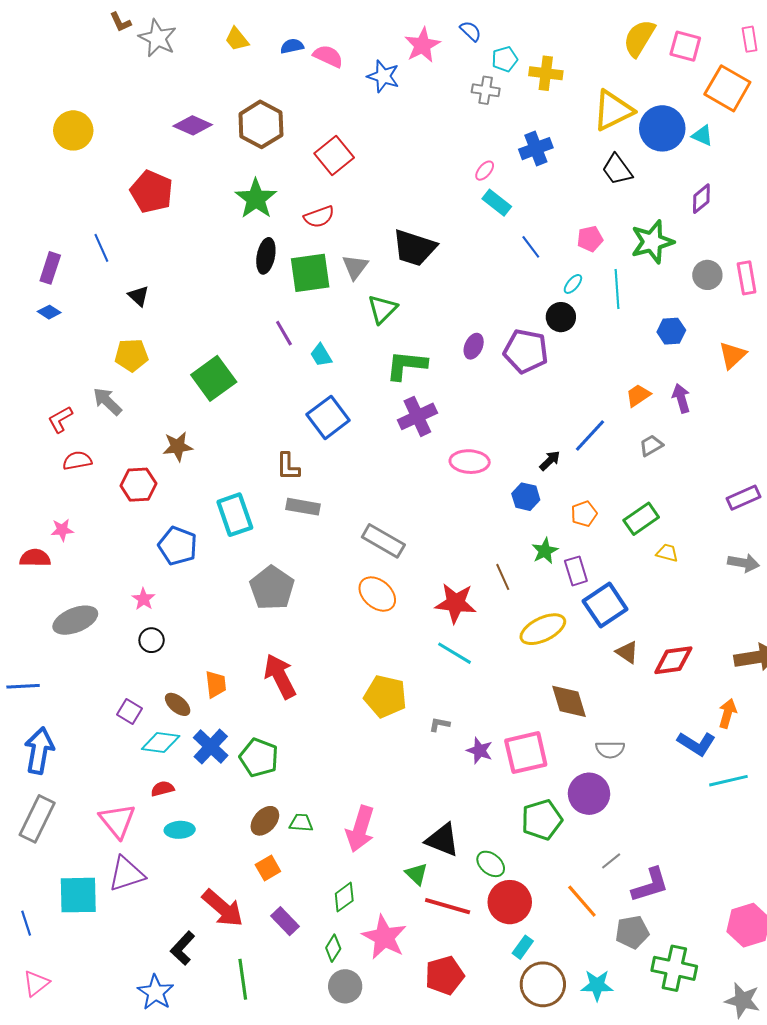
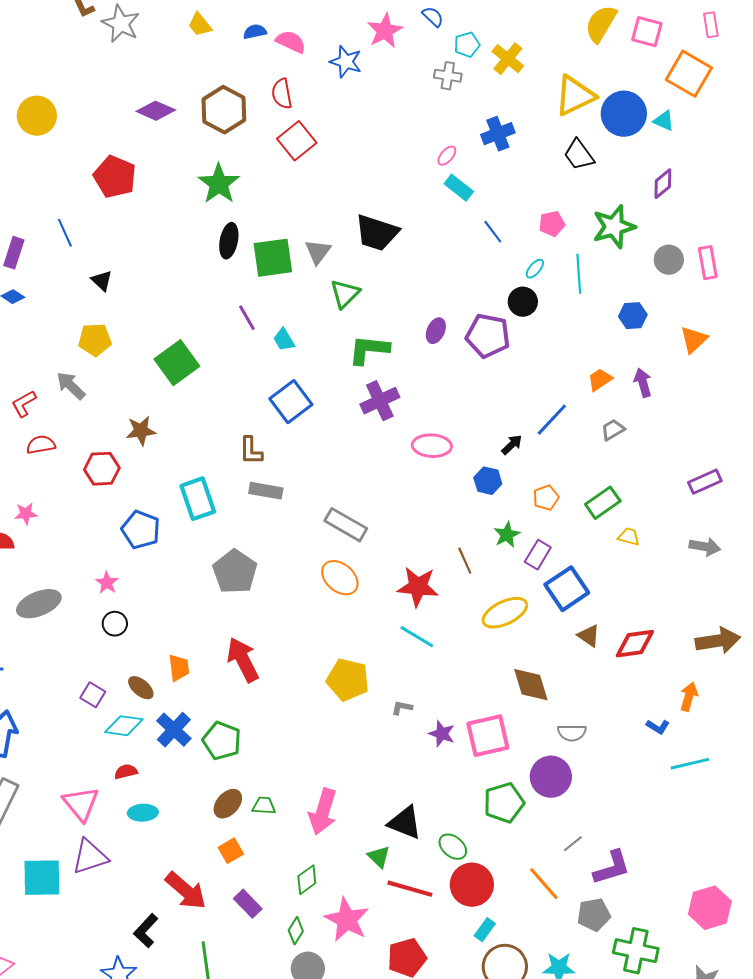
yellow cross: (546, 73) -> (508, 59), turned 32
red semicircle: (319, 217) -> (282, 94), moved, turned 100
purple rectangle: (576, 571) -> (538, 555), turned 48
blue L-shape: (696, 744) -> (658, 727), size x0.6

